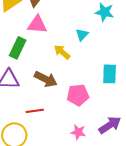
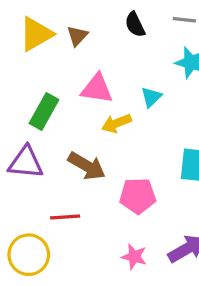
pink triangle: (37, 25) -> (97, 89), moved
yellow arrow: (62, 52) -> (117, 123), turned -66

